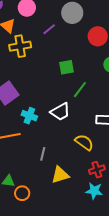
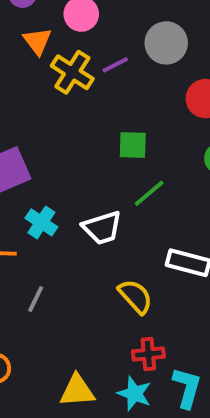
yellow cross: (20, 46) -> (72, 72), moved, turned 30
gray line: (43, 154) -> (36, 299), moved
yellow triangle: (60, 175) -> (77, 391), moved

